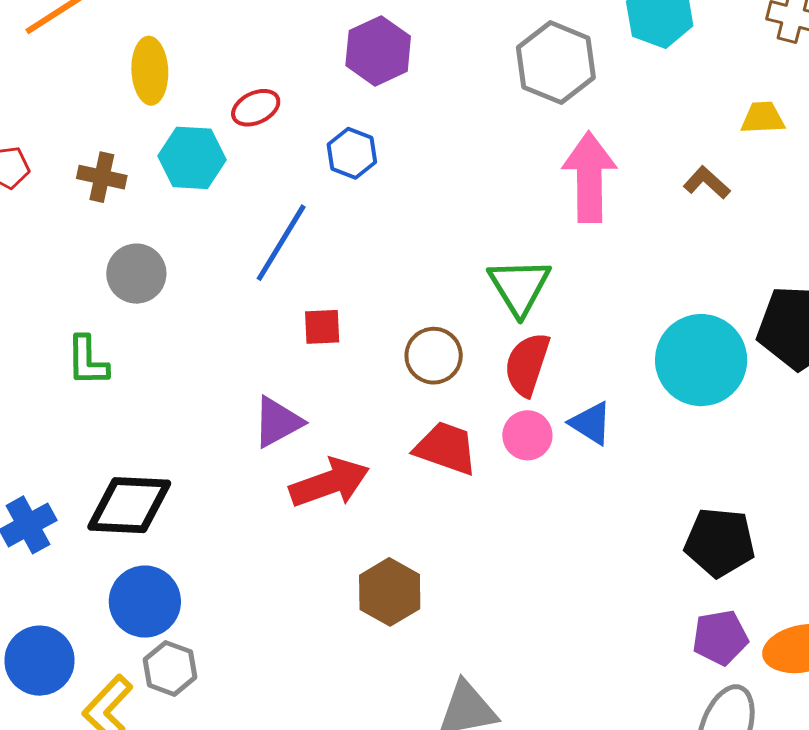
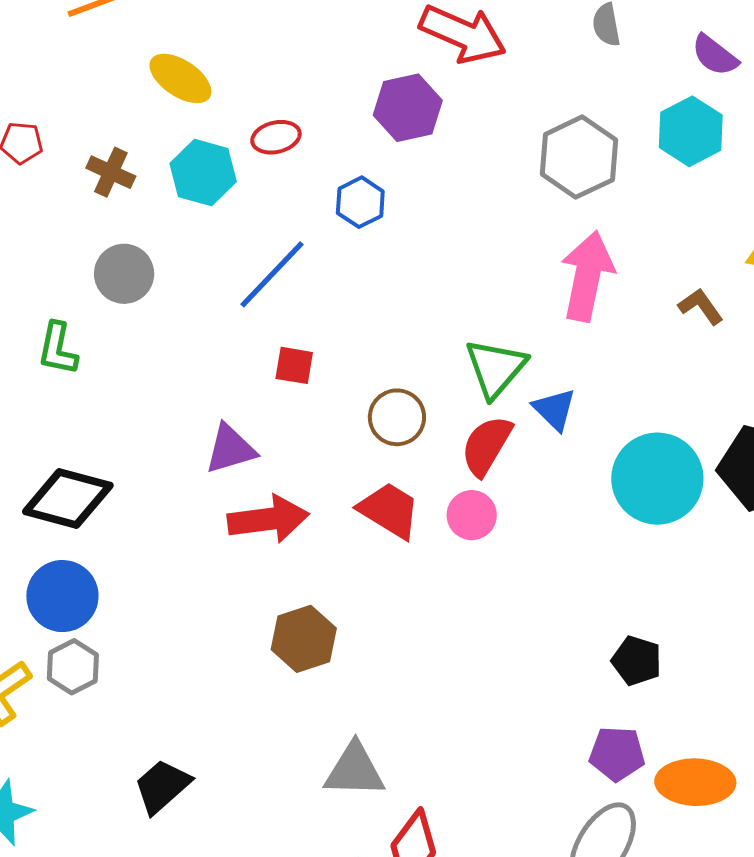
yellow ellipse: (150, 71) -> (180, 78), turned -66
blue triangle: (591, 423) -> (554, 409), moved
black pentagon: (720, 542) -> (637, 661), size x0.7

